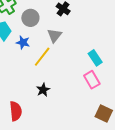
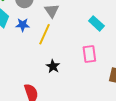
pink rectangle: (92, 80) -> (89, 54), moved, turned 36

